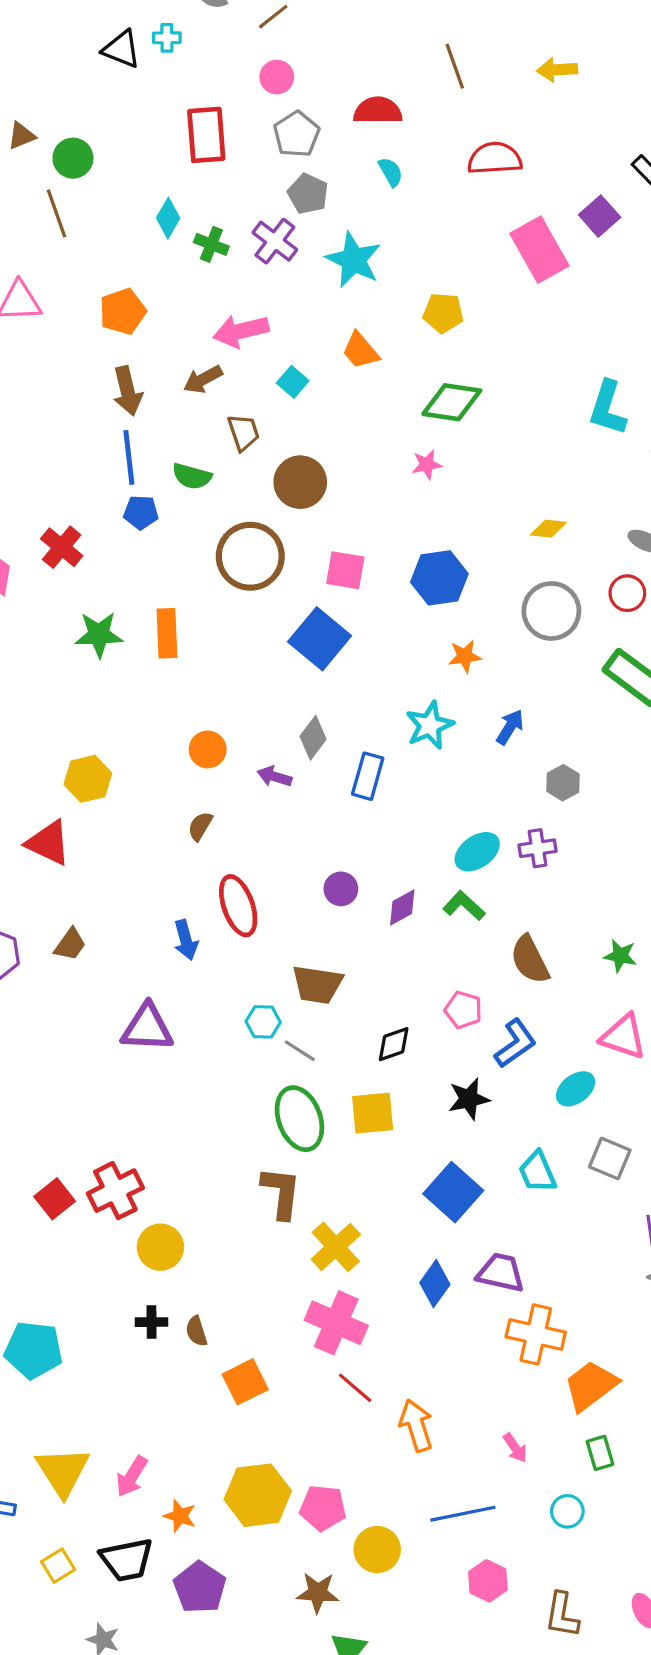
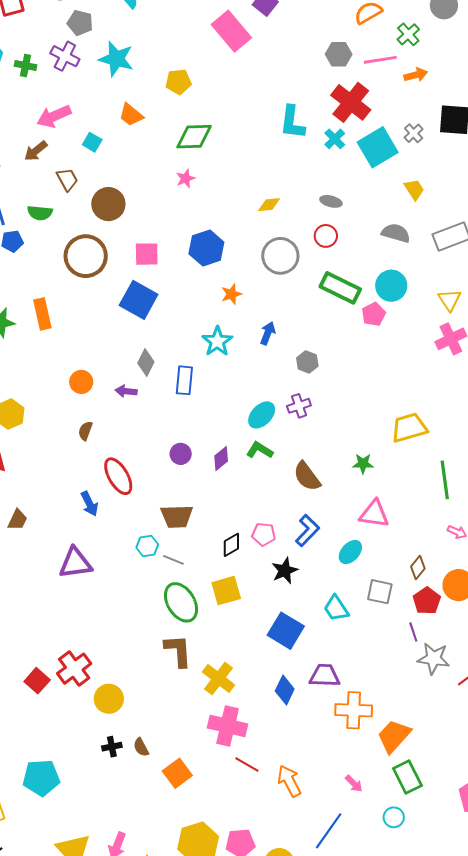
pink pentagon: (463, 1010) -> (264, 534), moved
green rectangle: (600, 1453) -> (407, 777), size x1.5
blue line: (463, 1514) -> (329, 831), turned -33

